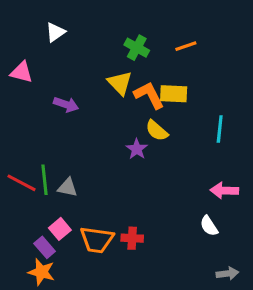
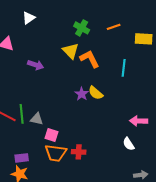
yellow rectangle: (174, 94) -> (144, 39), moved
cyan line: (220, 129) -> (124, 68), moved
yellow semicircle: (157, 131) -> (96, 93), moved
pink square: (60, 229) -> (52, 135), moved, turned -32
purple rectangle: (45, 247) -> (22, 158), turned -56

